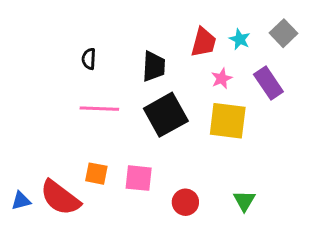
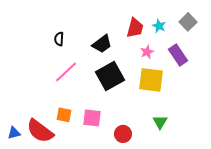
black trapezoid: (154, 66) -> (102, 44), turned 50
pink line: (99, 109) -> (66, 72), turned -45
green triangle: (244, 201) -> (160, 122), moved

